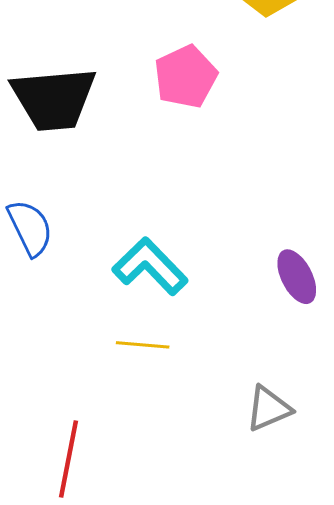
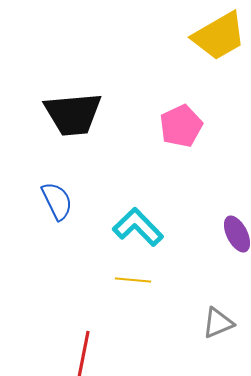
pink pentagon: (186, 77) -> (181, 126), moved

